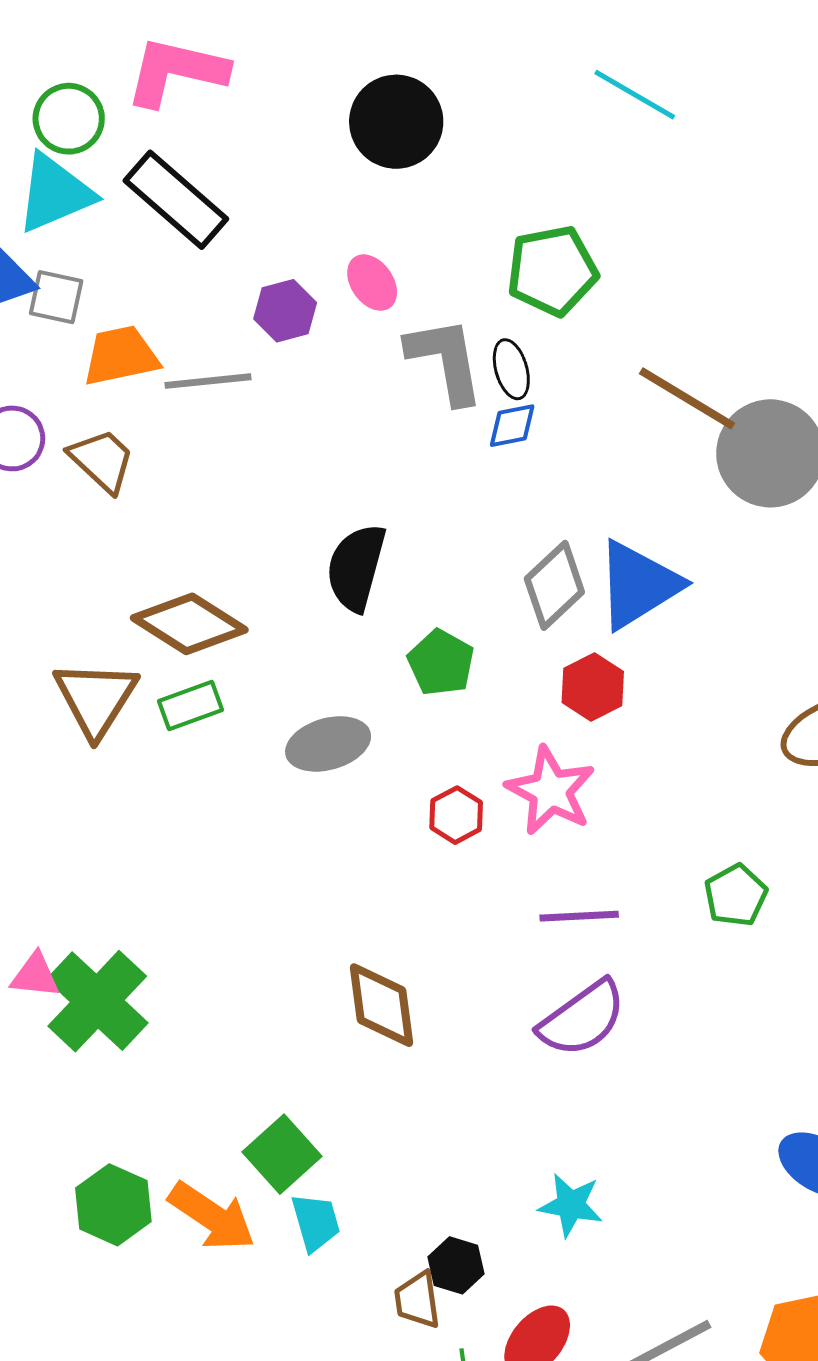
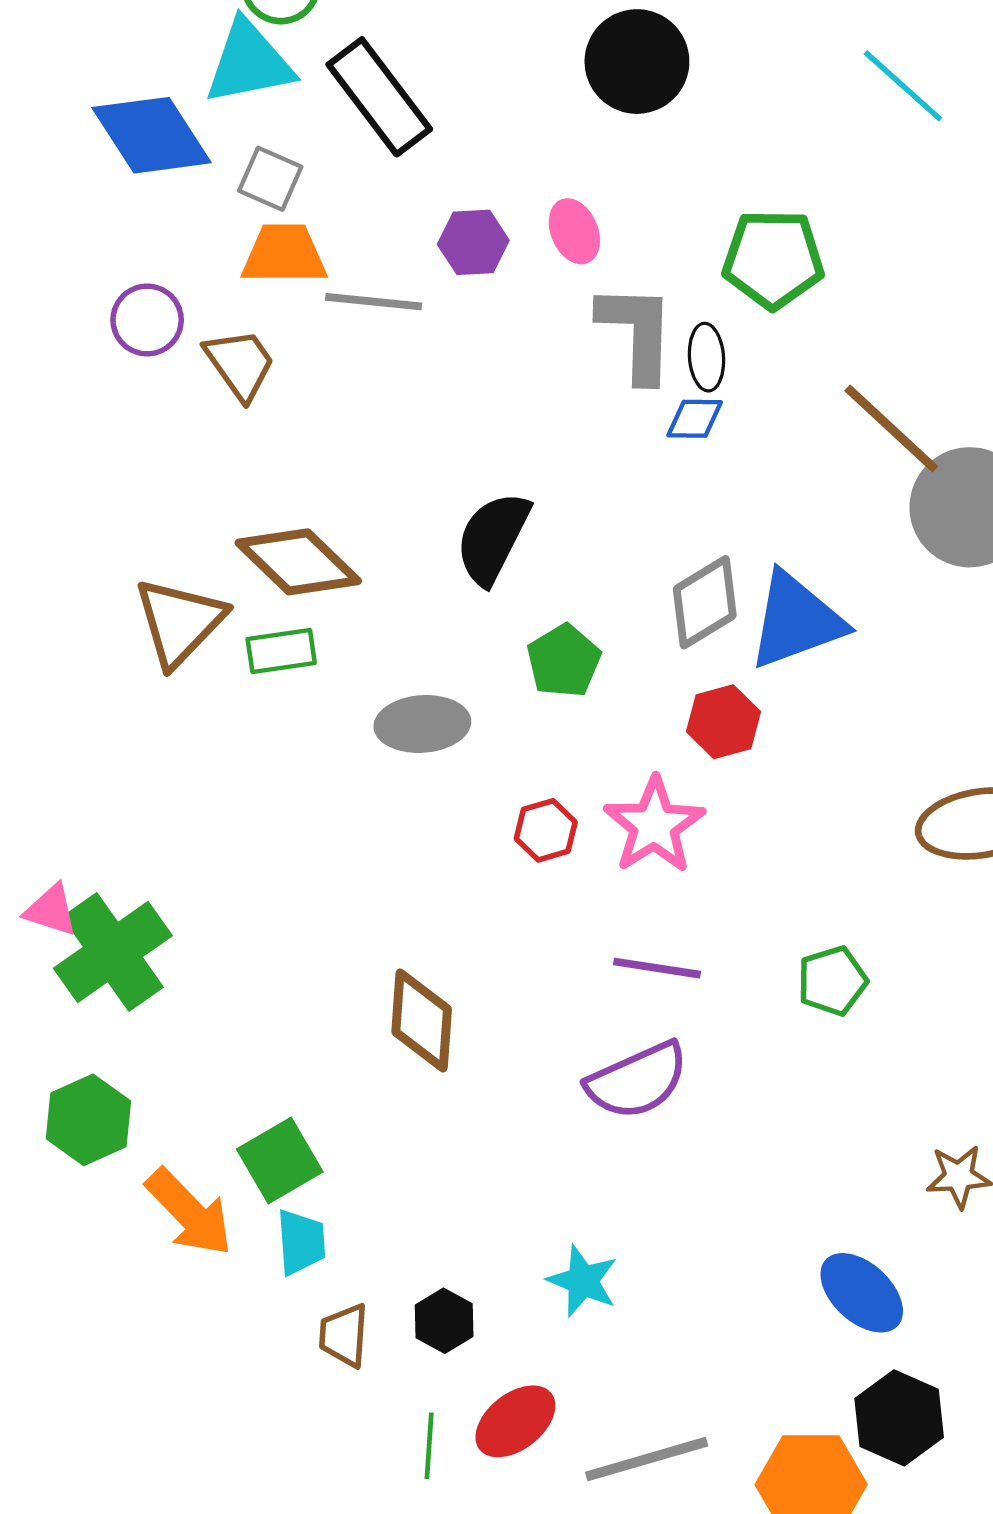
gray square: (56, 297) -> (270, 179), moved
green hexagon: (113, 1205) -> (88, 1120), moved
brown trapezoid: (417, 1300) -> (344, 1335), moved

